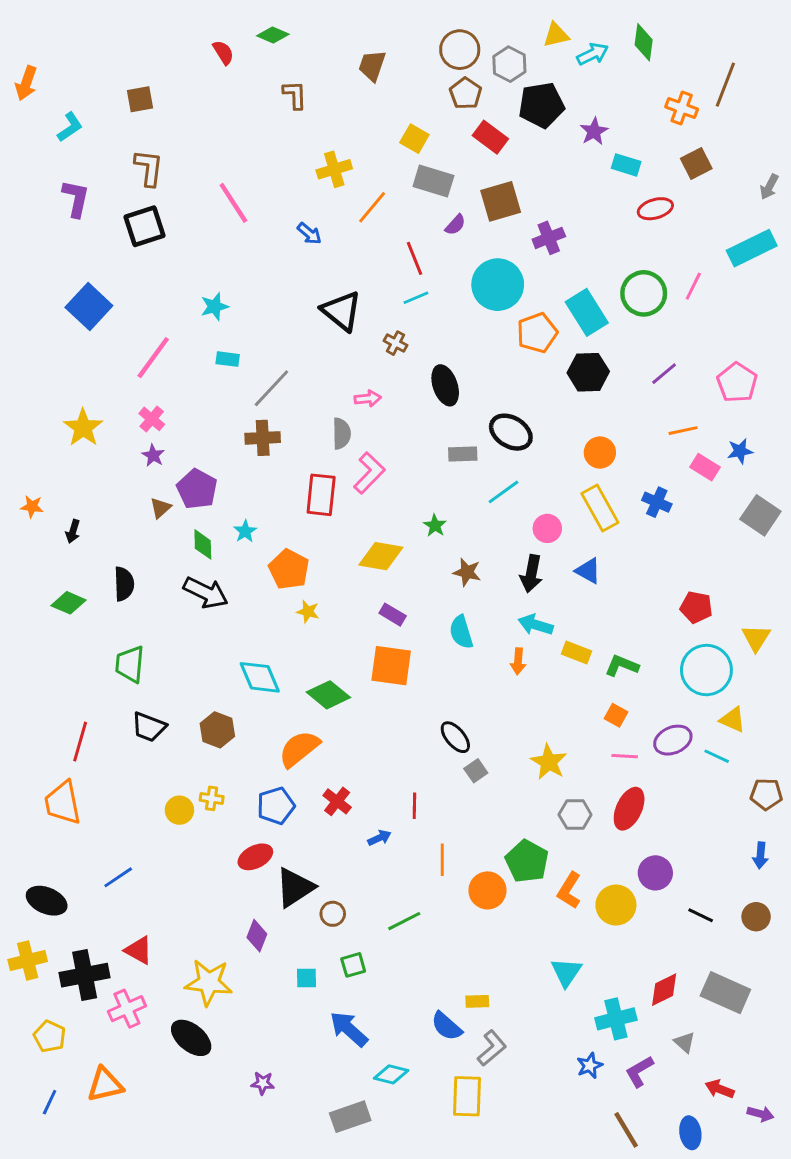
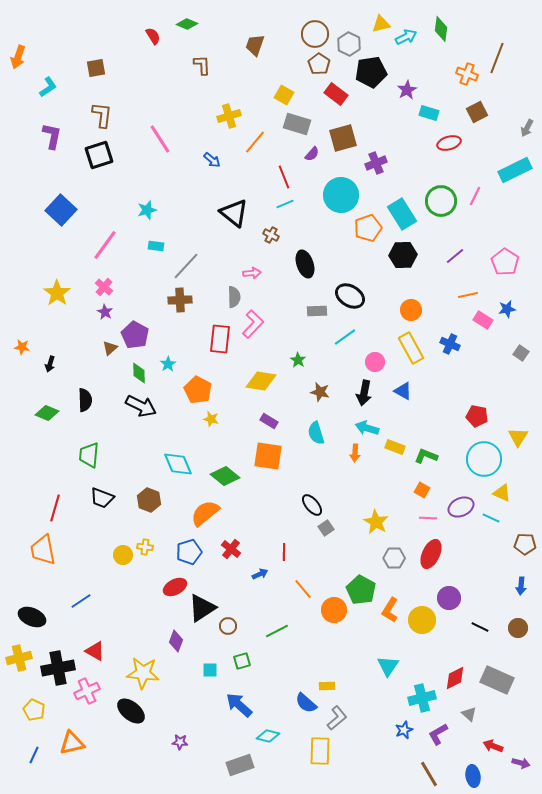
gray square: (760, 515) -> (521, 353), size x0.6
orange line: (442, 860) -> (303, 589), turned -40

